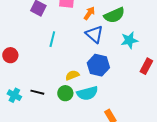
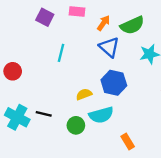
green circle: (65, 93) -> (76, 125), moved
cyan cross: (14, 95) -> (17, 117), size x1.5

